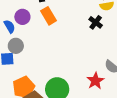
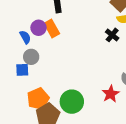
orange rectangle: (49, 16) -> (52, 29), moved

